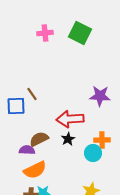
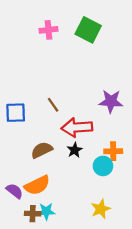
brown line: (32, 94) -> (53, 105), moved
purple semicircle: (27, 150) -> (14, 191), moved, turned 35

